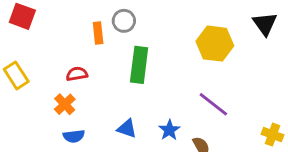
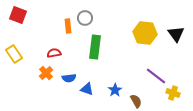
black triangle: (265, 24) -> (176, 34), moved
purple line: (213, 104) -> (156, 76), moved
yellow cross: (272, 135) -> (173, 93), moved
blue semicircle: (74, 136) -> (69, 78), moved

